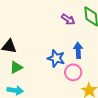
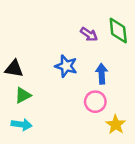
blue star: (56, 58) -> (66, 66), moved

